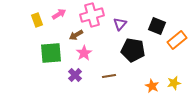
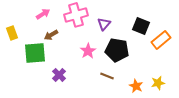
yellow rectangle: (37, 20) -> (12, 33), moved
brown arrow: (76, 35) -> (51, 35), moved
pink star: (84, 53) -> (88, 51), moved
brown line: (109, 76) -> (107, 76), moved, turned 32

